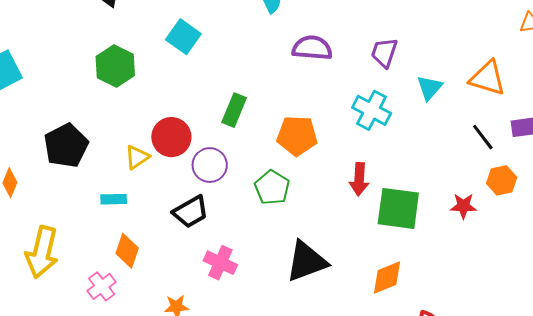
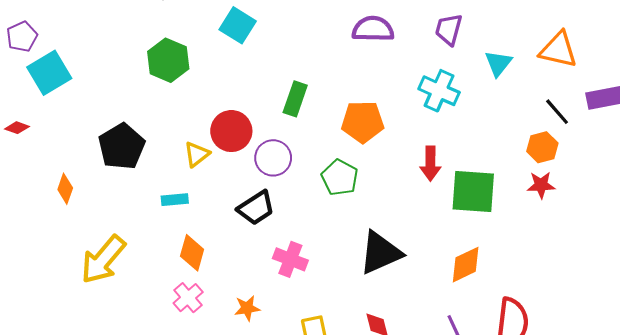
orange hexagon: (502, 180) -> (542, 147), moved
yellow arrow: (42, 252) -> (103, 260), turned 30
pink cross: (102, 286) -> (188, 298), moved

